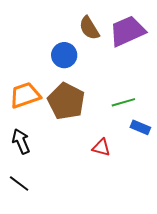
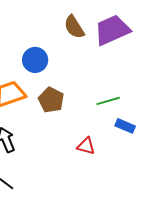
blue circle: (64, 55) -> (35, 60), moved
brown pentagon: (66, 101) -> (51, 100), size x0.7

